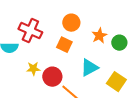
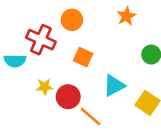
orange circle: (71, 23) -> (72, 20), moved
orange star: (99, 36) -> (126, 16), moved

